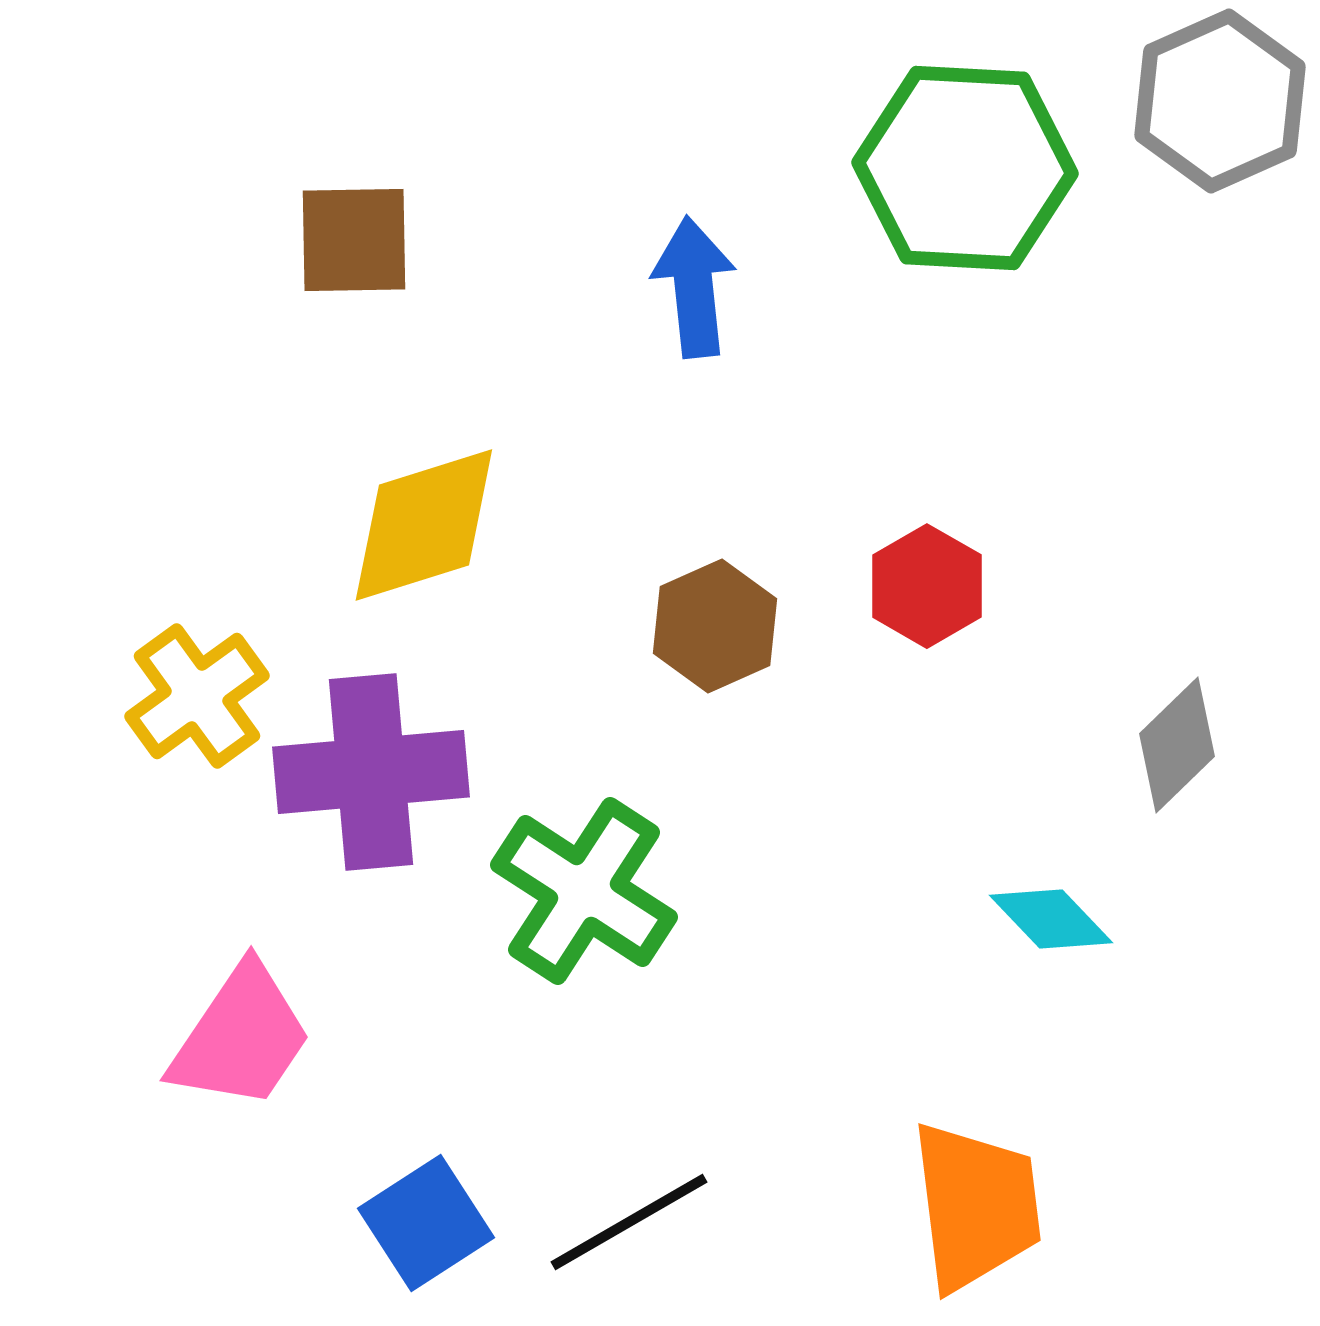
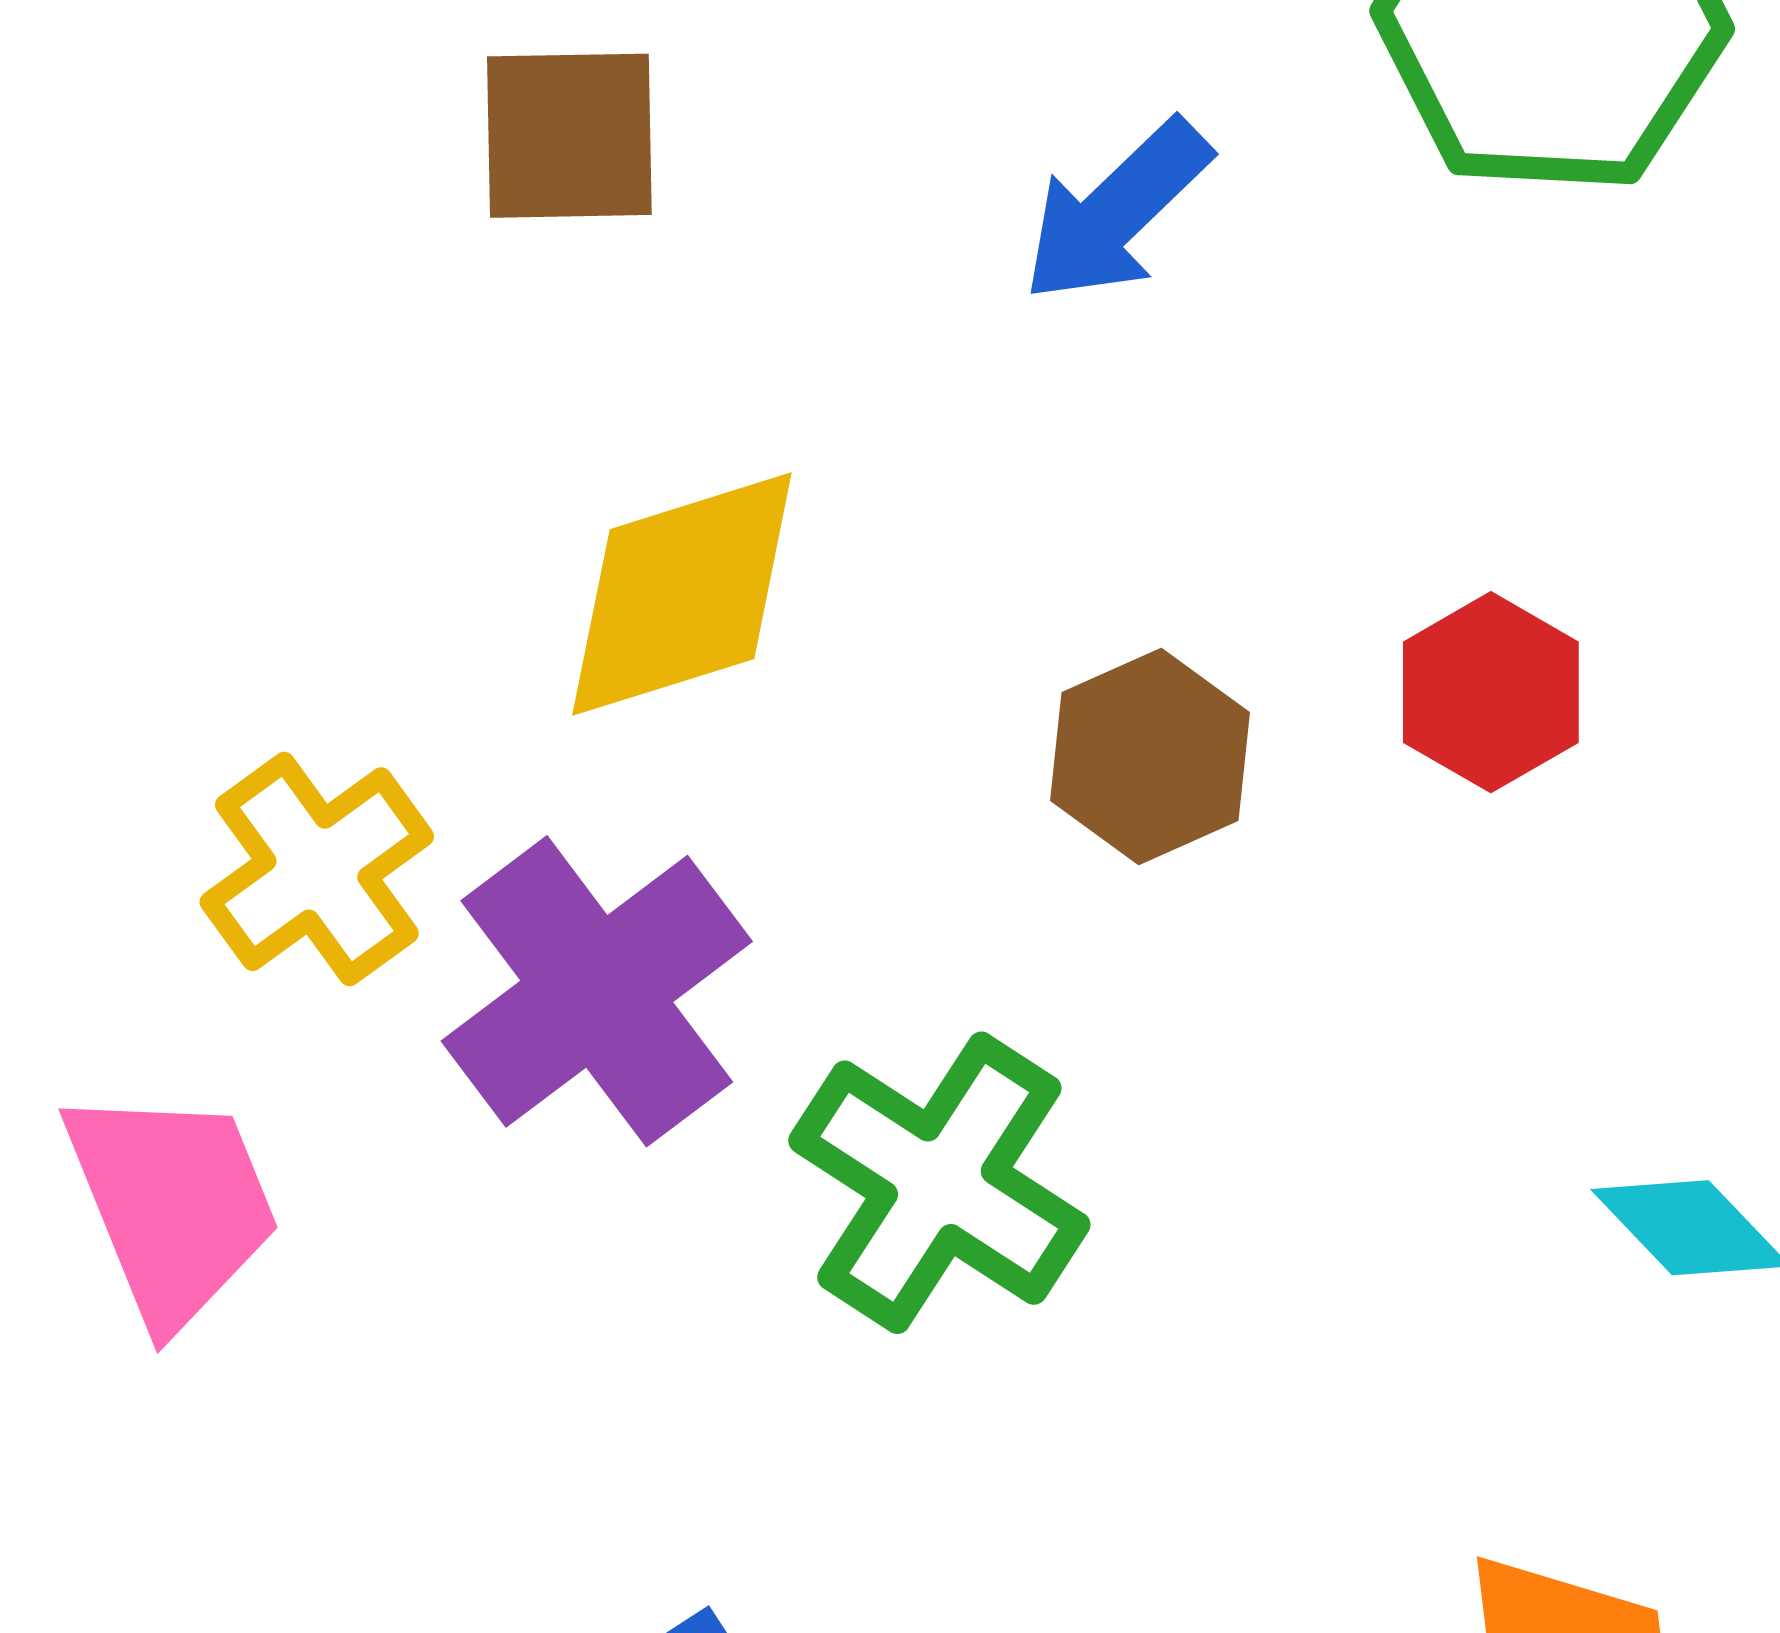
blue arrow: (694, 287) -> (1116, 211), turned -128
purple cross: (371, 772) -> (597, 991), turned -32
pink trapezoid: (241, 1037) -> (172, 1205), moved, turned -56

